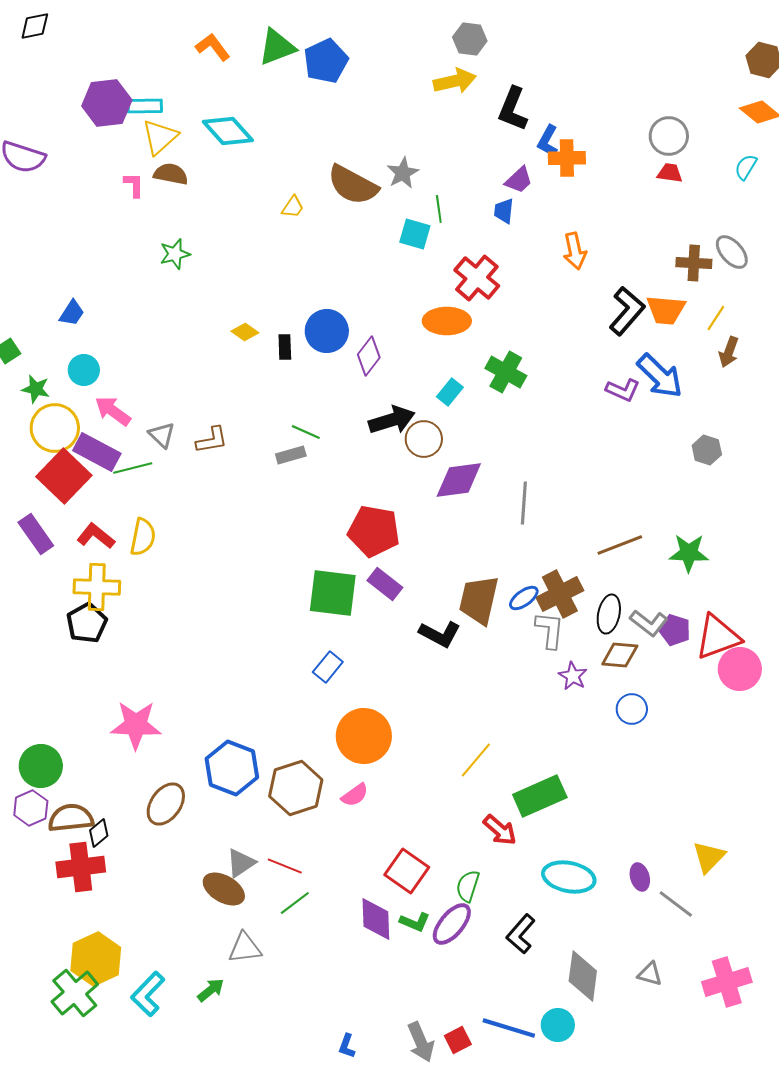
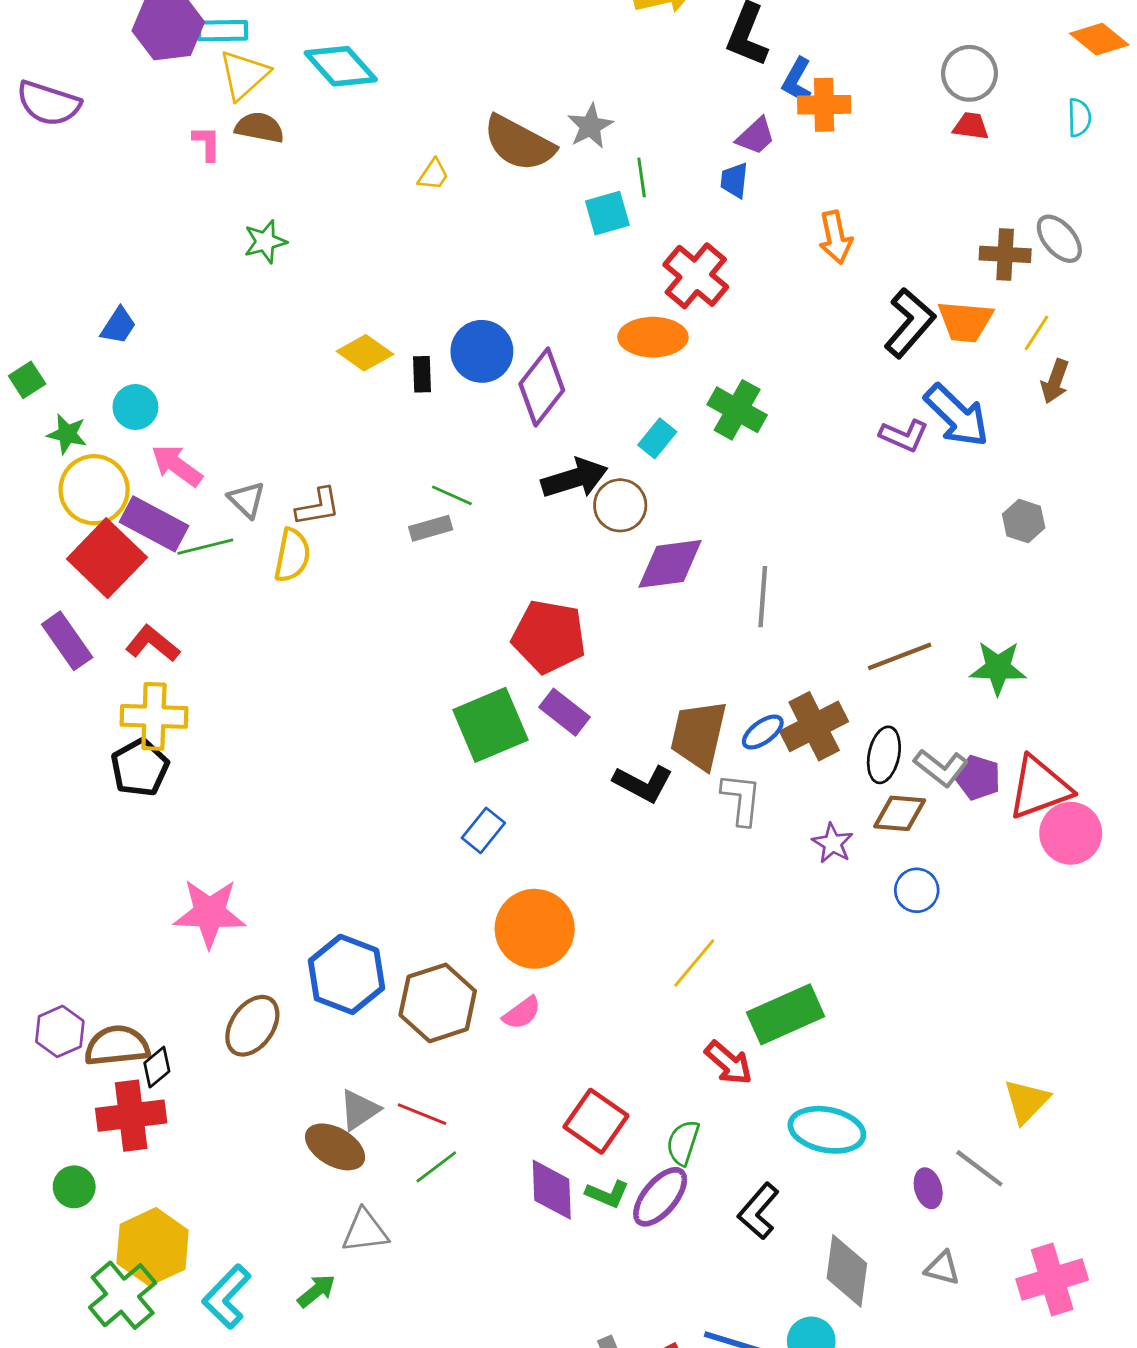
cyan semicircle: (746, 167) -> (1079, 118), turned 148
cyan square: (415, 234) -> (607, 213), turned -32
yellow diamond: (245, 332) -> (365, 353), size x1.4
purple diamond: (369, 356) -> (542, 387), size x1.4
yellow semicircle: (143, 537) -> (292, 555), moved
green square: (333, 593) -> (490, 725), turned -30
gray L-shape: (550, 630) -> (741, 799), moved
green circle: (41, 766) -> (74, 1187), moved, size x0.7
purple ellipse: (640, 877) -> (928, 1188), moved

